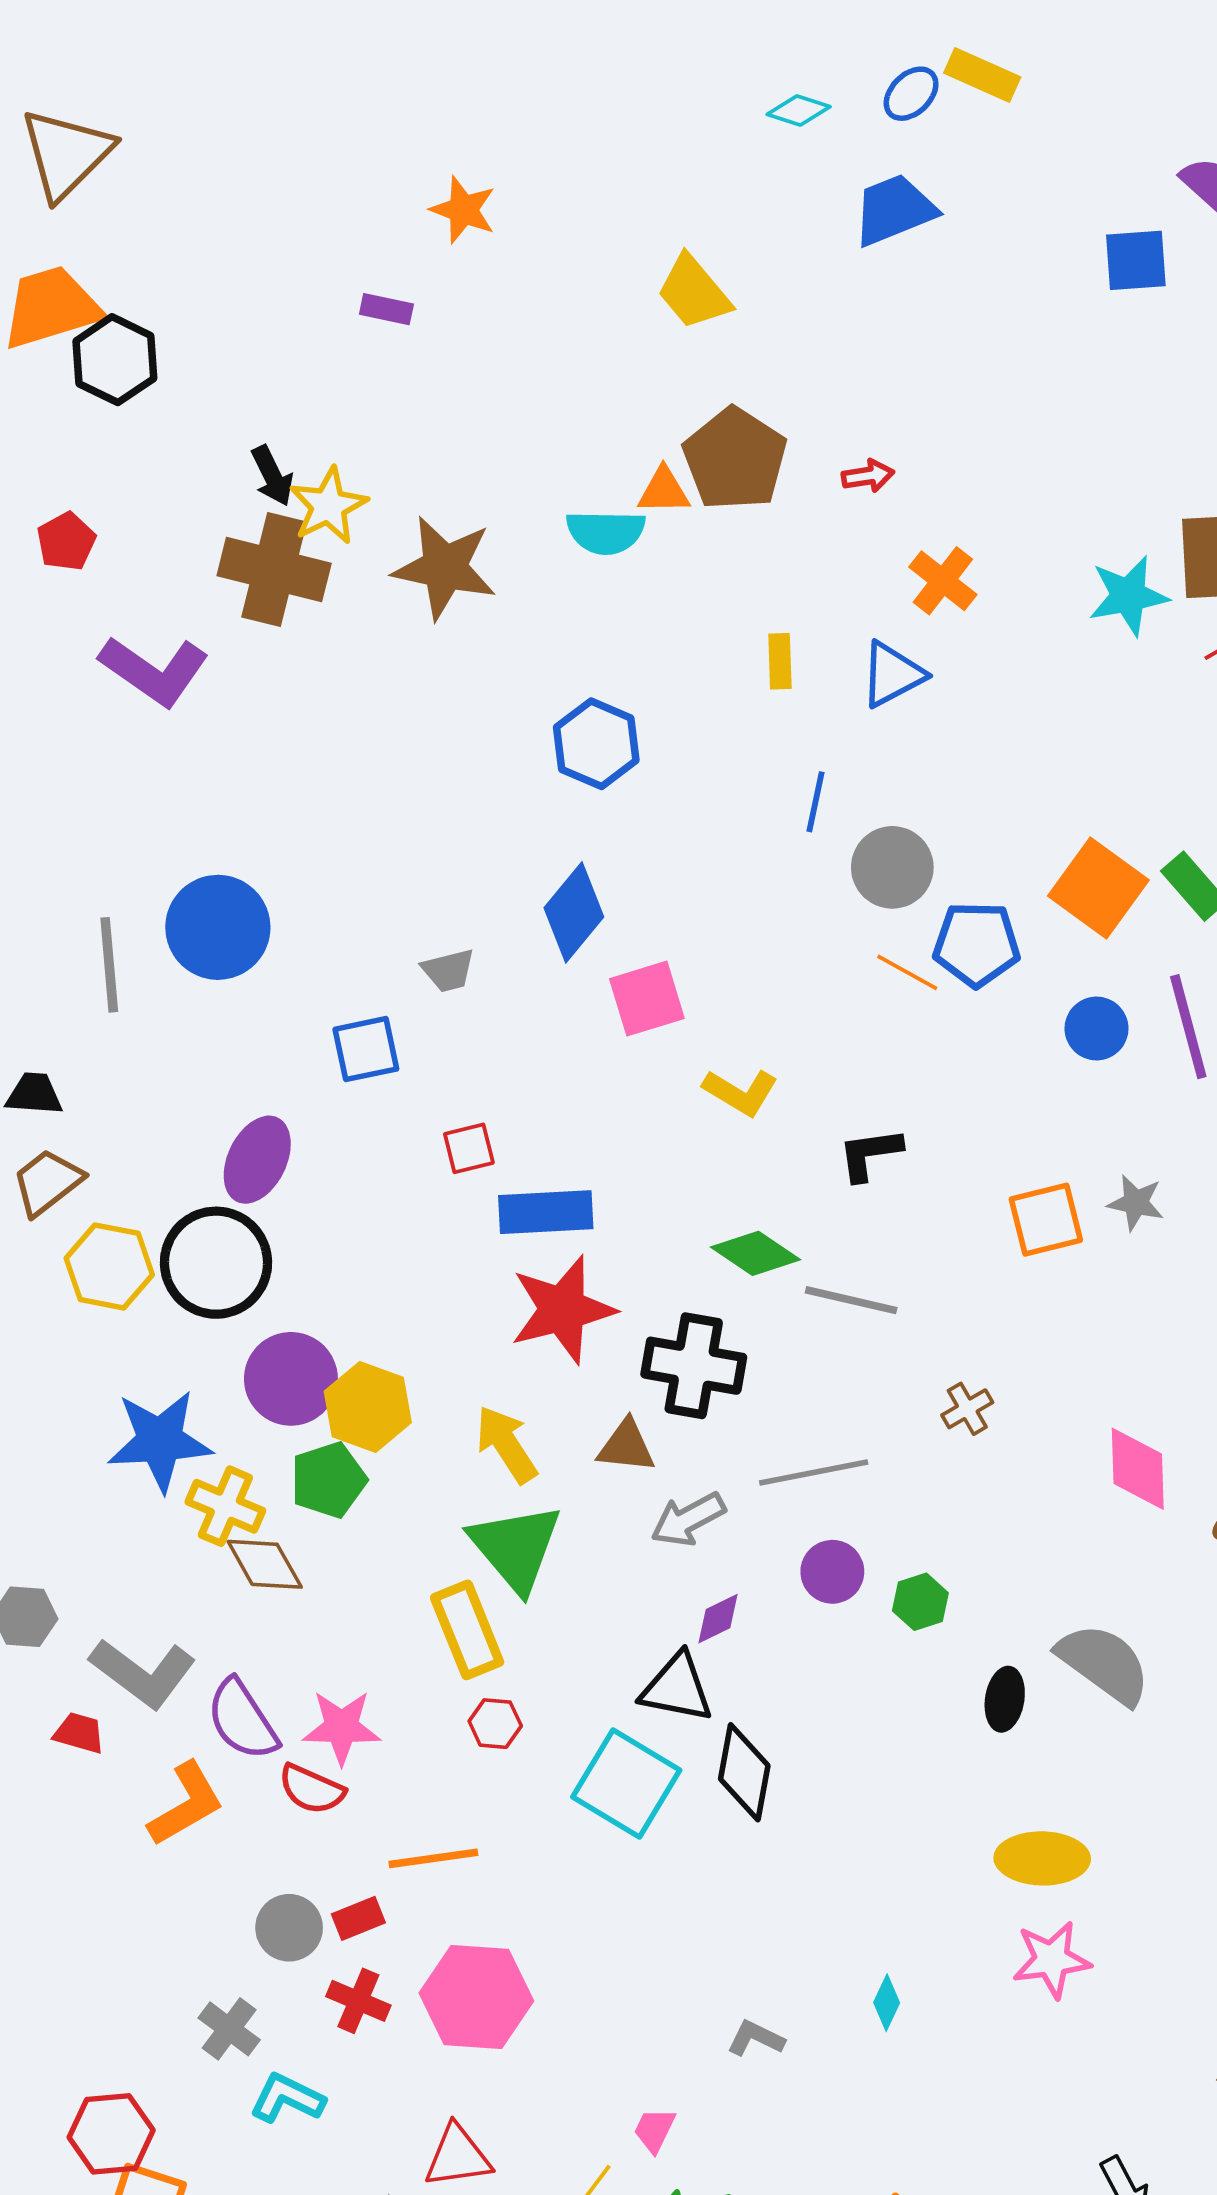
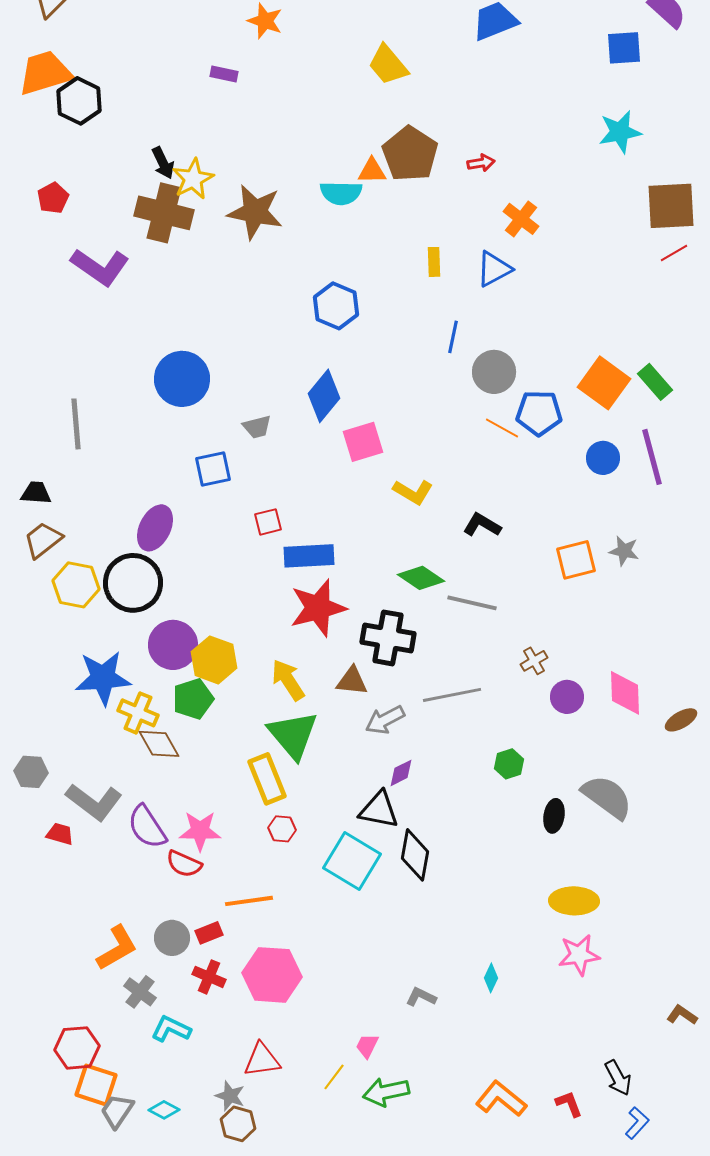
cyan star: (1128, 596) -> (620, 132), moved
blue circle: (218, 927) -> (182, 379), moved
black L-shape: (870, 1154) -> (482, 525), turned 39
purple circle: (832, 1572) -> (567, 697), moved
orange L-shape: (186, 1804) -> (117, 948), moved

